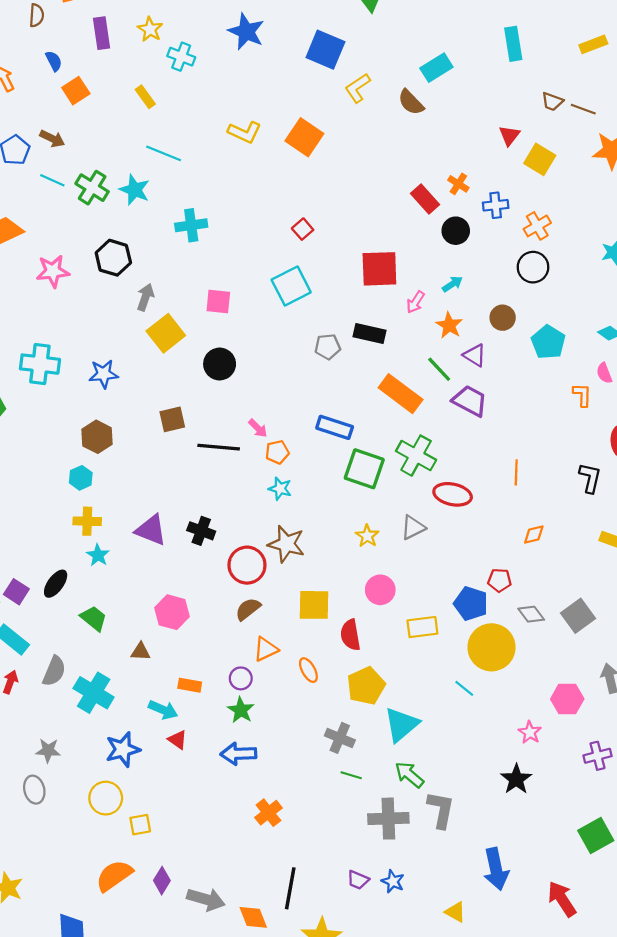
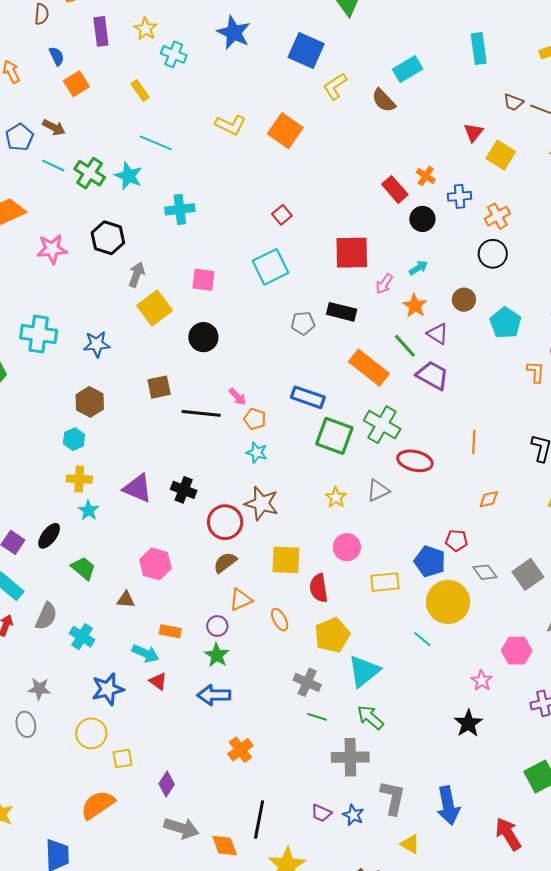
orange pentagon: (277, 452) -> (255, 419), turned 30
cyan cross: (94, 693) -> (82, 637), size x0.7
gray L-shape: (441, 810) -> (393, 798), moved
purple diamond: (162, 881) -> (167, 784), moved

